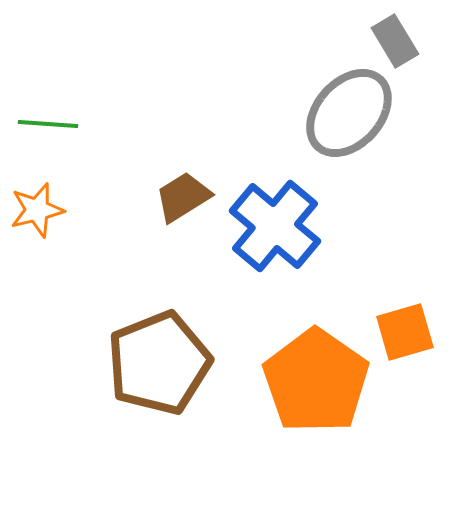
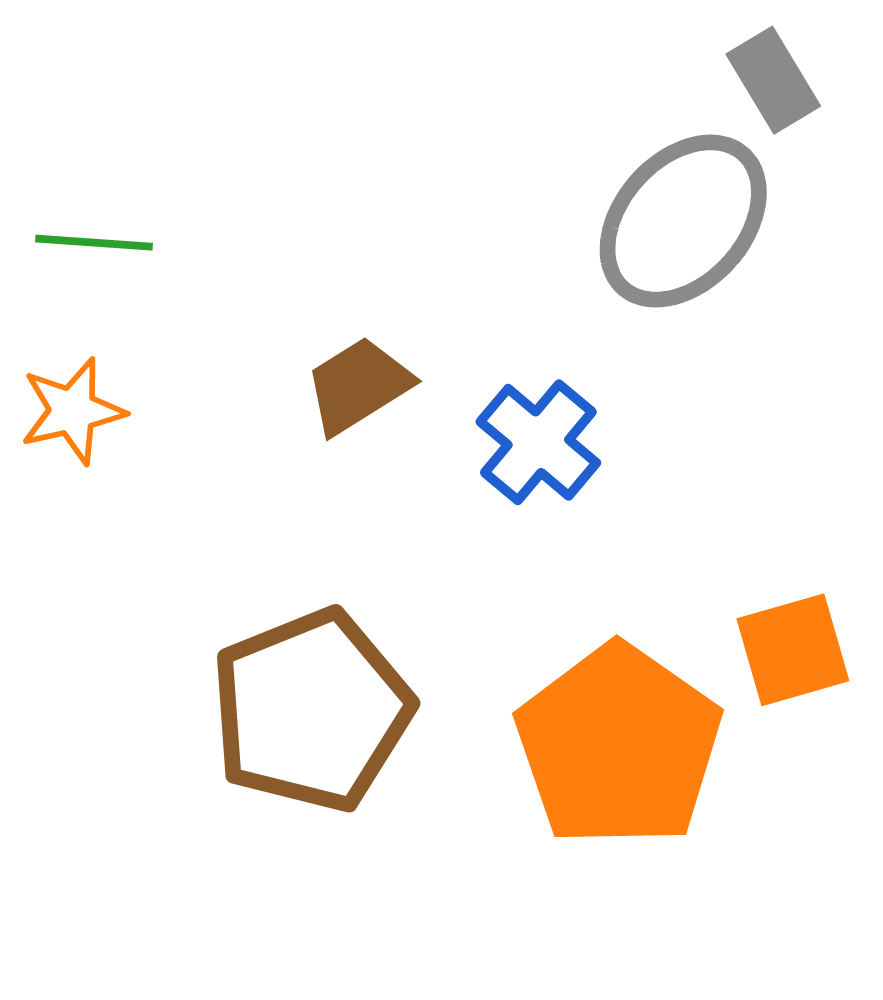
blue cross: (275, 226) -> (538, 442), size x0.7

